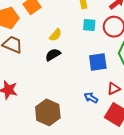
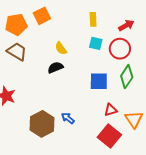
yellow semicircle: (55, 35) -> (61, 48), turned 96
blue arrow: (91, 98) -> (68, 118), moved

